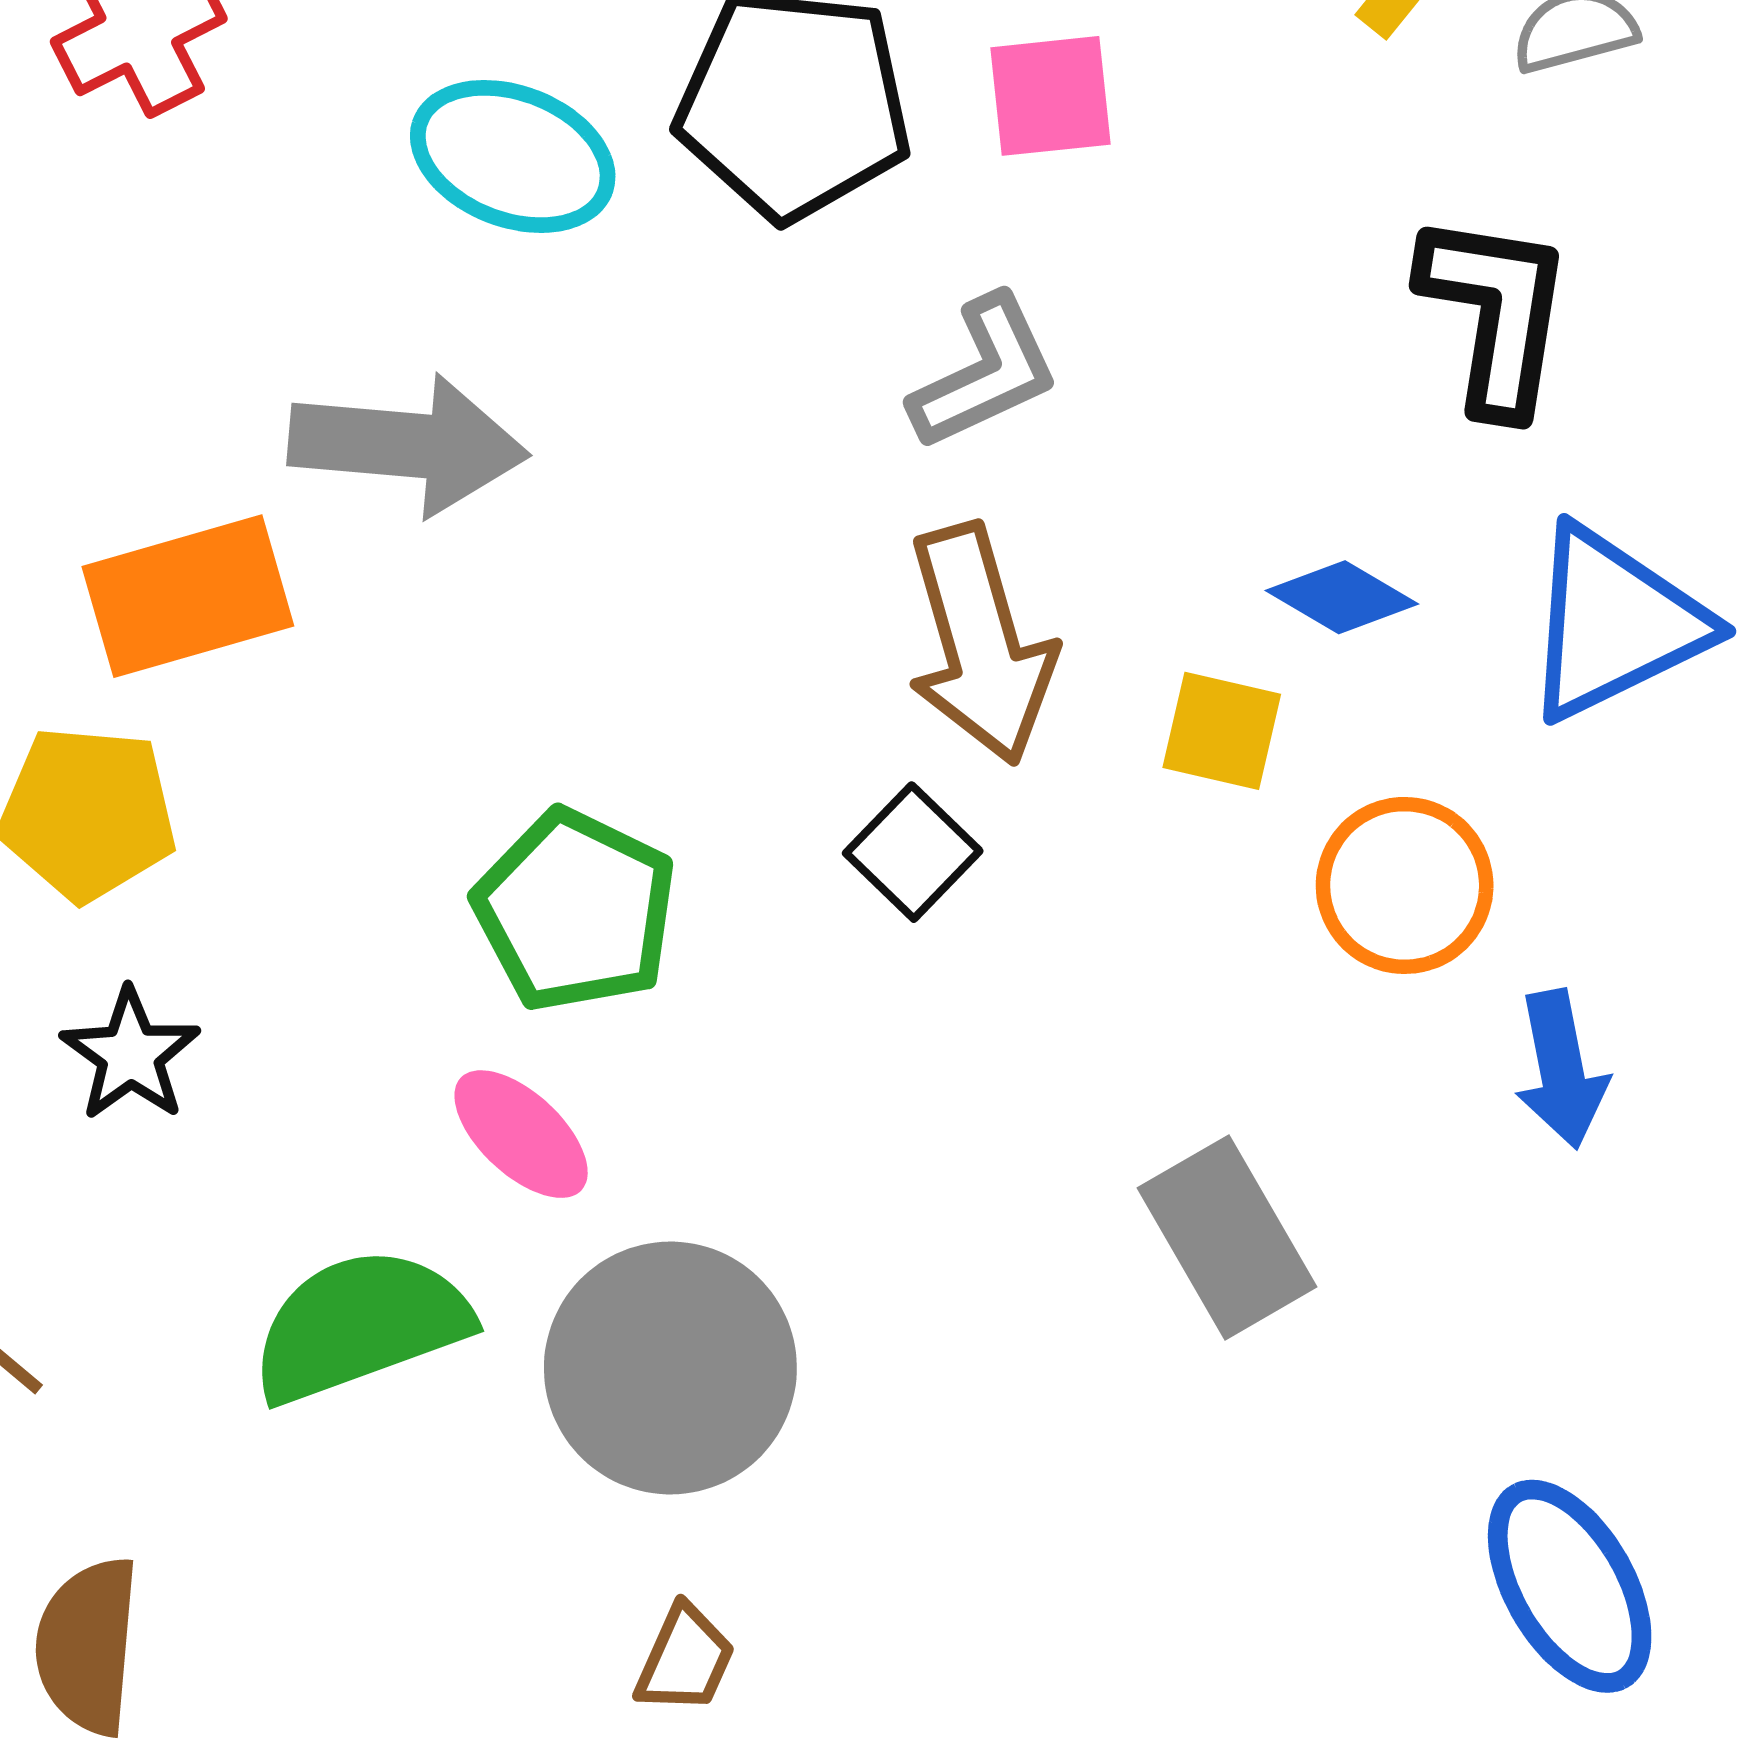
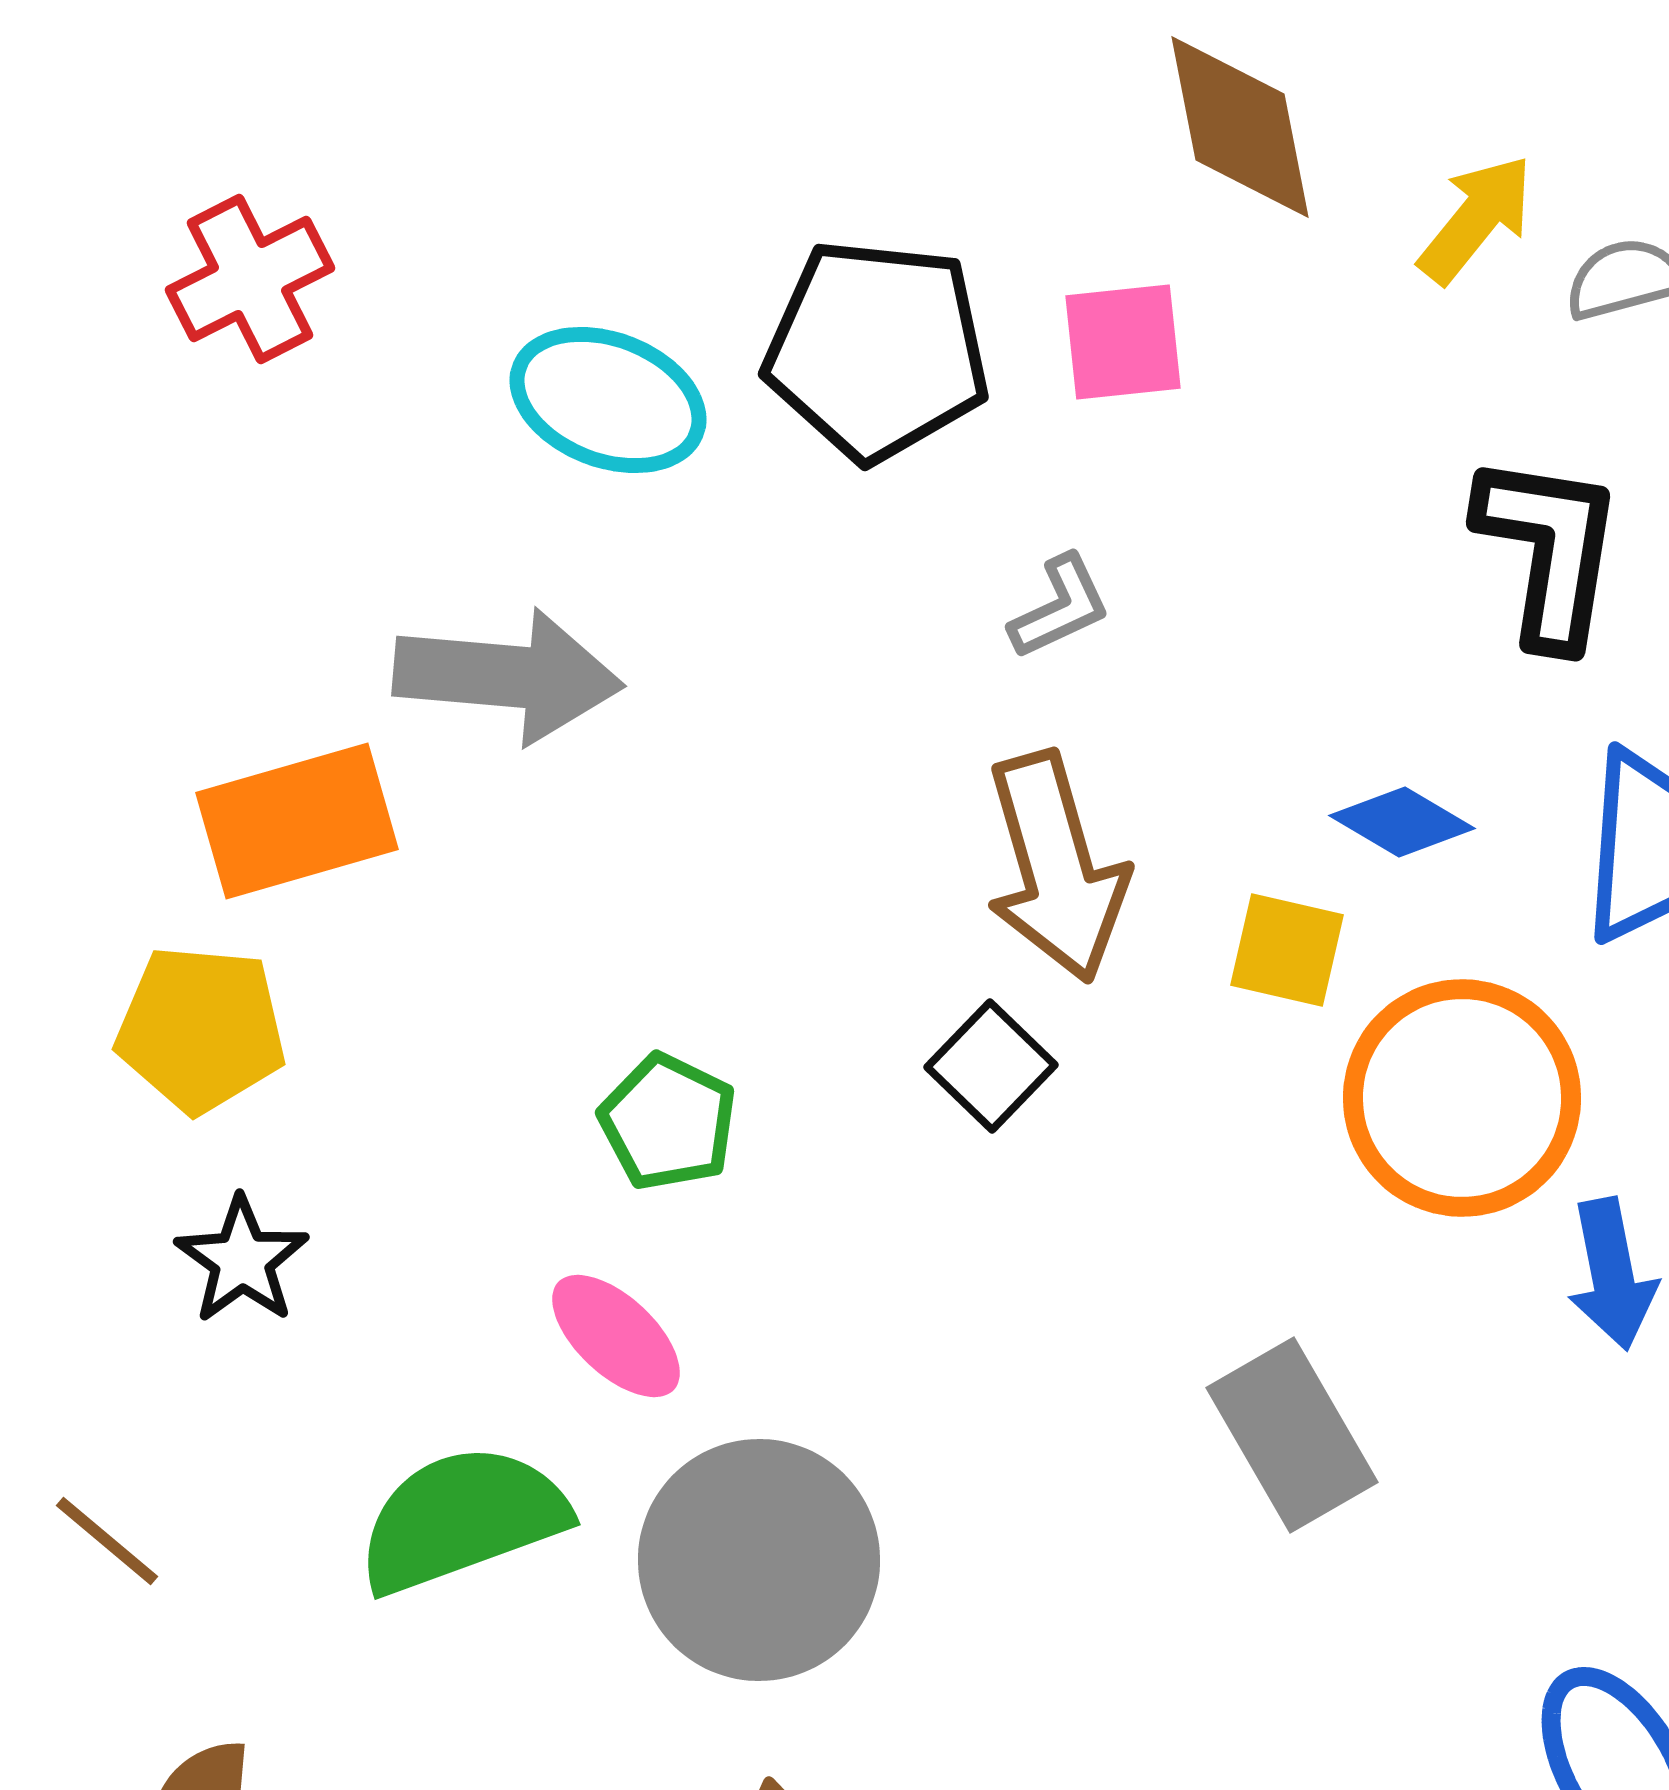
gray L-shape: (985, 373) -> (1060, 607), size x0.7
orange circle: (1405, 885) -> (1462, 1098), size x1.4
green pentagon: (575, 911) -> (668, 1122), size x0.7

